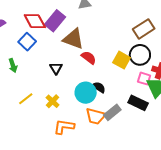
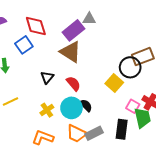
purple rectangle: (55, 21) -> (73, 30), moved
black circle: (140, 55) -> (130, 67), moved
red semicircle: (89, 58) -> (73, 84), moved
yellow cross: (53, 101) -> (47, 110), moved
black rectangle: (138, 103) -> (122, 129), turned 60

